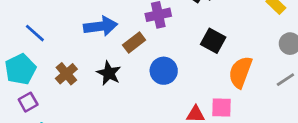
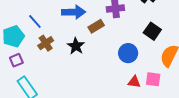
blue line: (35, 33) -> (35, 22), moved
blue circle: (164, 71) -> (128, 53), moved

